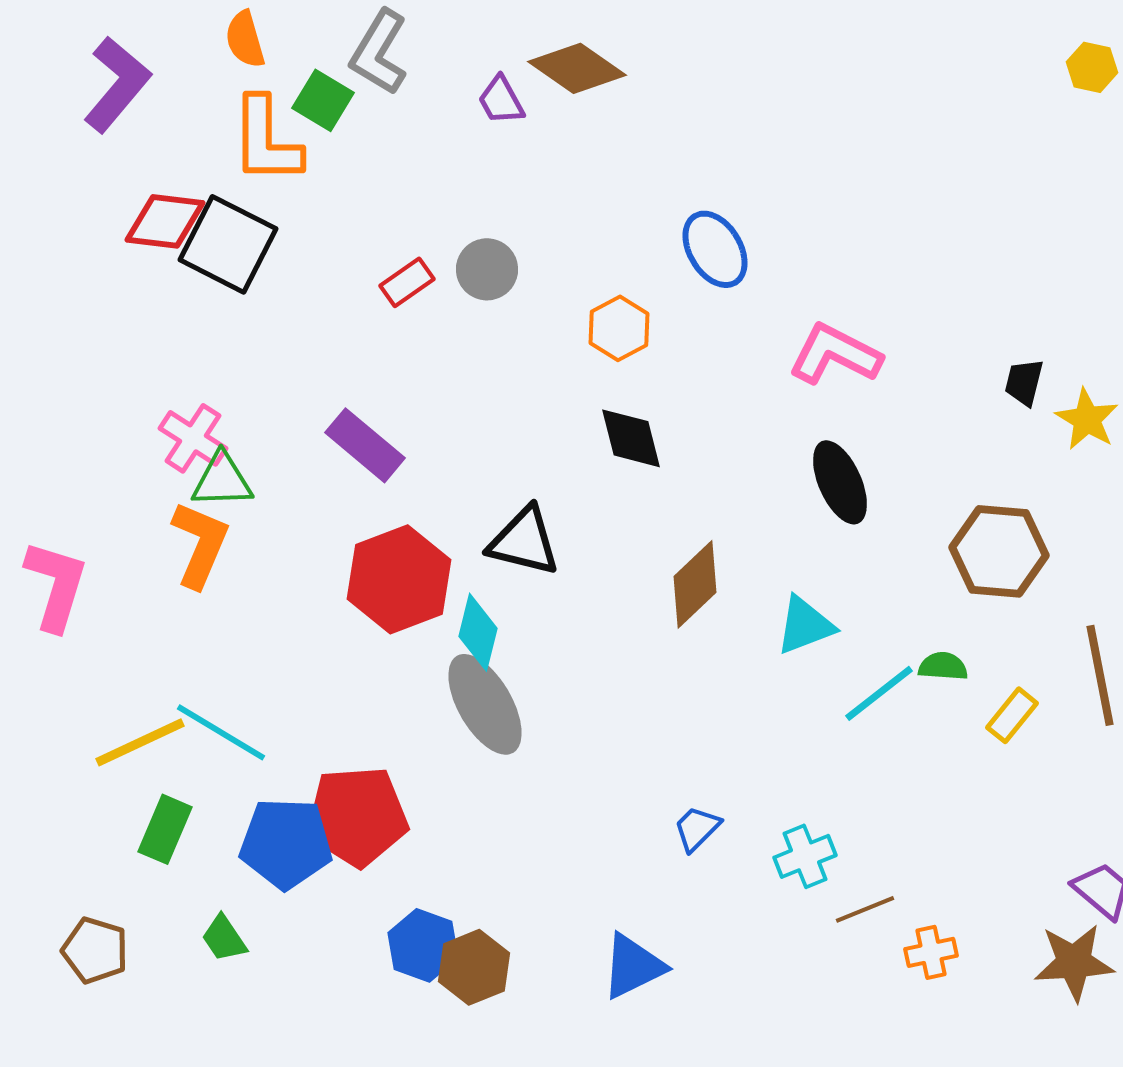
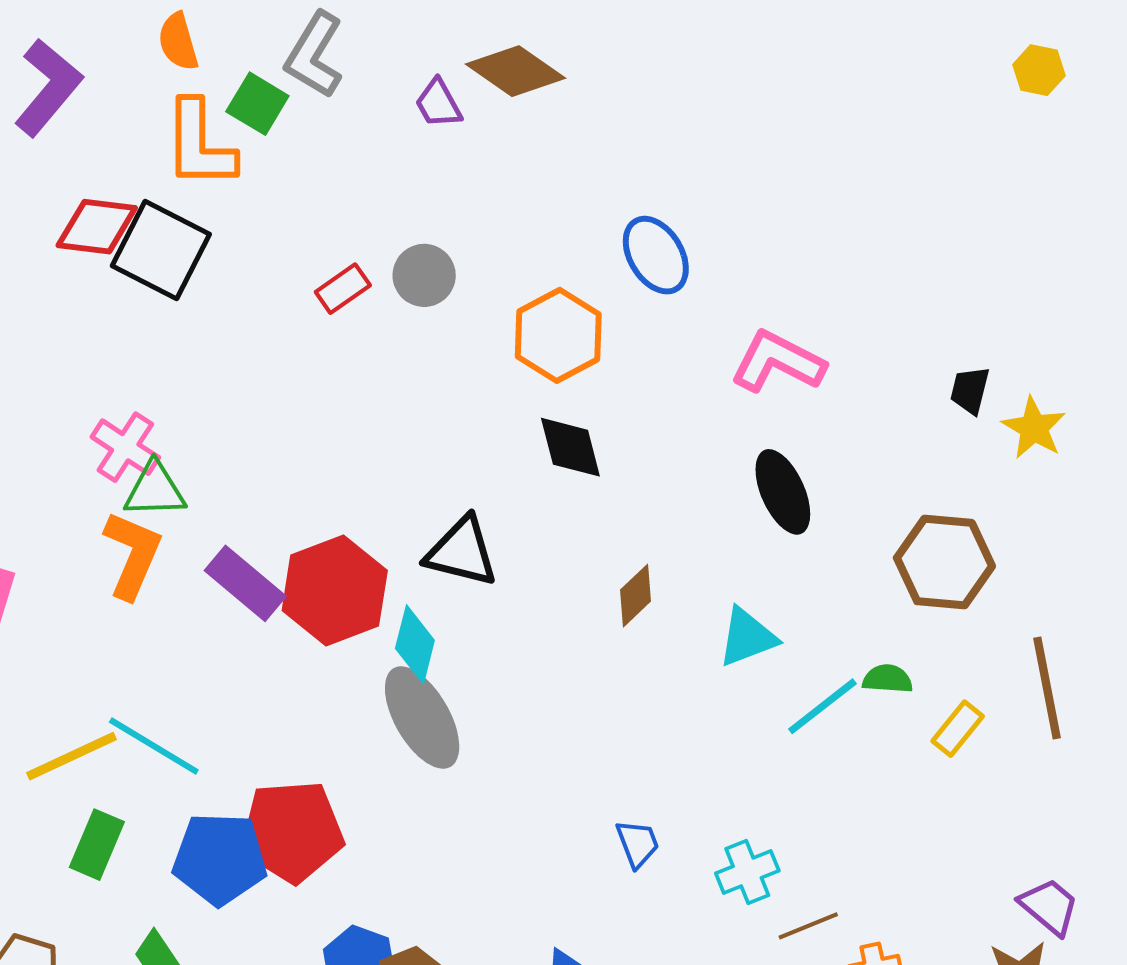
orange hexagon: (619, 328) -> (558, 335), size x1.4
purple rectangle: (365, 445) -> (245, 583), moved
brown diamond: (695, 584) -> (635, 596), size x0.7
blue trapezoid: (697, 828) -> (638, 844), turned 114

